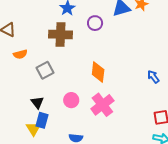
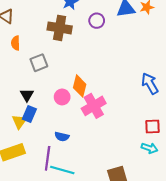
orange semicircle: (20, 54) -> (16, 43), turned 96
orange diamond: (98, 72) -> (80, 86), moved
blue arrow: (153, 77) -> (150, 83), size x1.5

